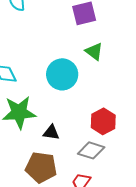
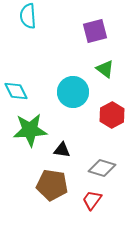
red hexagon: (103, 121) -> (112, 115), moved

